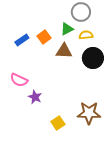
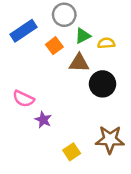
gray circle: (81, 12) -> (64, 15), moved
blue rectangle: (22, 40) -> (23, 31), moved, size x1.5
black circle: (93, 58) -> (102, 84), moved

